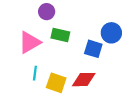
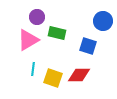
purple circle: (47, 12) -> (37, 17), moved
blue circle: (111, 33) -> (103, 21), moved

